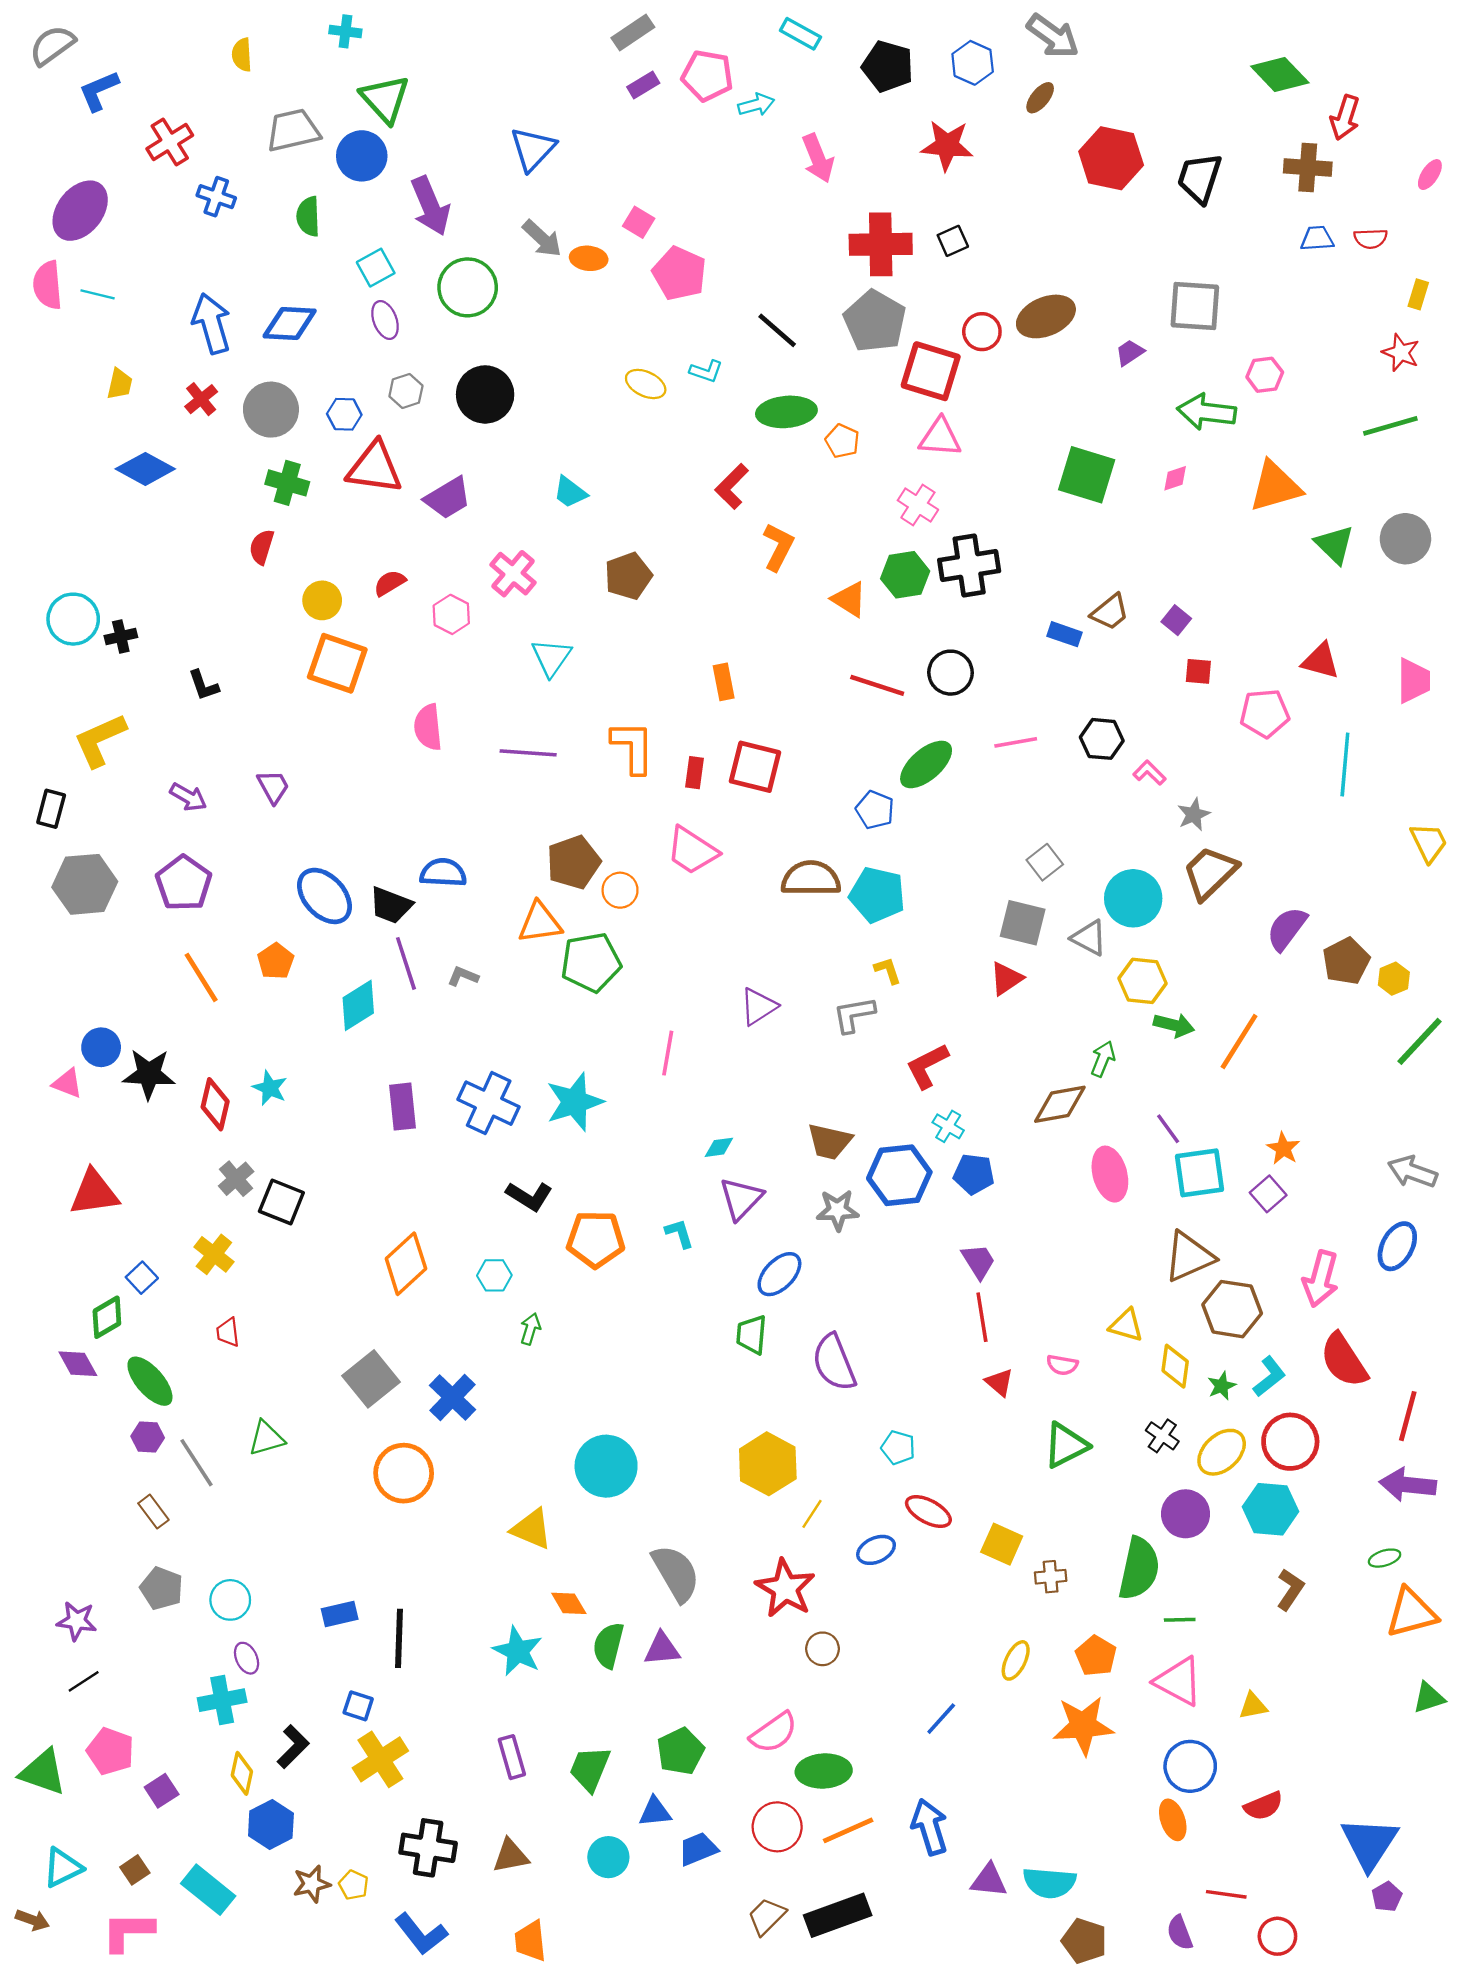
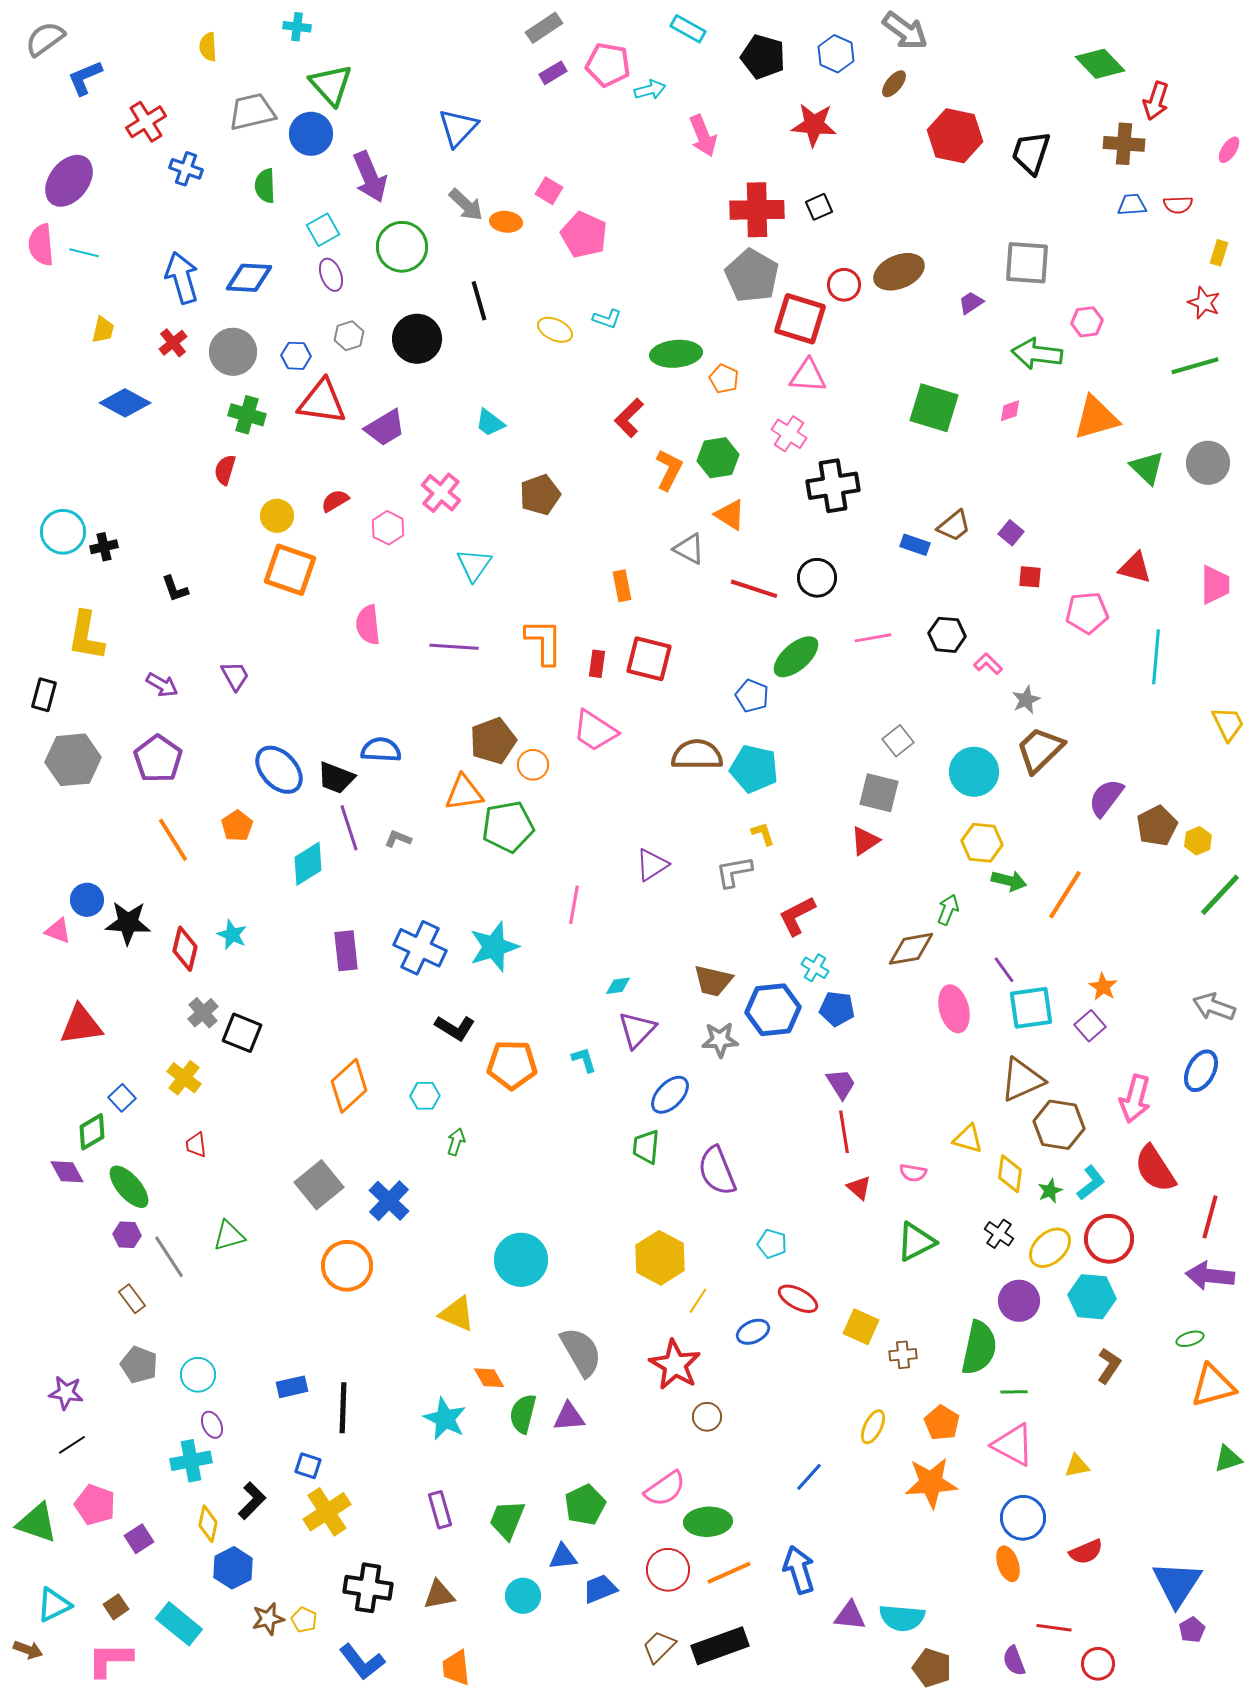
black line: (777, 330) -> (479, 301), moved, turned 33
green hexagon: (905, 575) -> (718, 458), moved
yellow L-shape: (100, 740) -> (86, 636), turned -56
gray triangle: (1089, 938) -> (689, 549), moved

